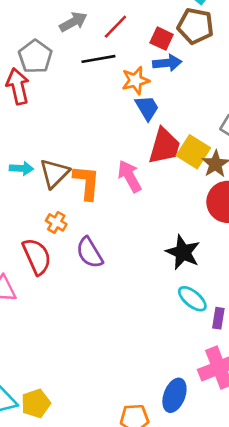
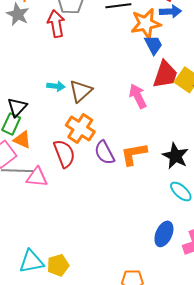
orange star: (136, 80) -> (146, 24), size x1.4
orange L-shape: (87, 182) -> (134, 154), moved, turned -108
orange cross: (56, 222) -> (80, 128), size x1.8
blue ellipse: (174, 395) -> (164, 234), moved

